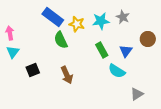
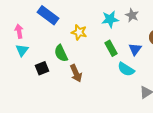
blue rectangle: (53, 17) -> (48, 15), moved
yellow star: (77, 24) -> (79, 32), moved
green semicircle: (61, 40) -> (61, 53), moved

